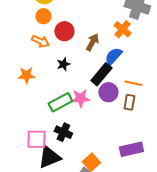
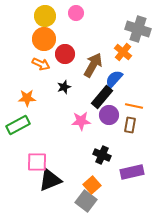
orange circle: (43, 16) -> (44, 39), size x1.5
brown arrow: (92, 42) -> (93, 65), size x1.4
green rectangle: (60, 102) -> (18, 125), moved
black cross: (63, 132) -> (102, 155), moved

